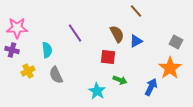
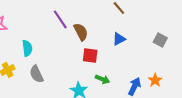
purple line: (75, 33) -> (60, 19), moved
brown semicircle: (117, 34) -> (81, 32), moved
orange star: (170, 68) -> (155, 80), moved, size x0.6

